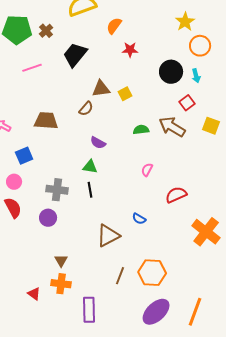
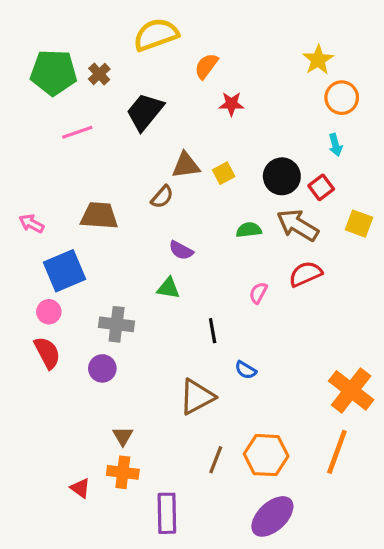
black circle: (171, 72) -> (282, 176), moved
blue square: (24, 156) -> (65, 271), size x1.5
black line: (90, 190) -> (213, 331), moved
red semicircle: (176, 195) -> (305, 274), moved
orange line: (195, 312) -> (337, 452), moved

